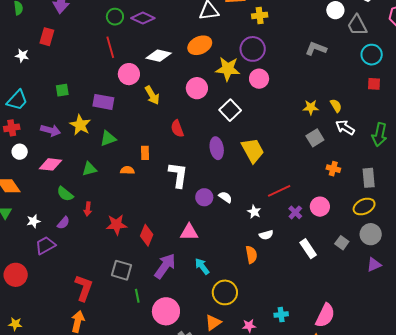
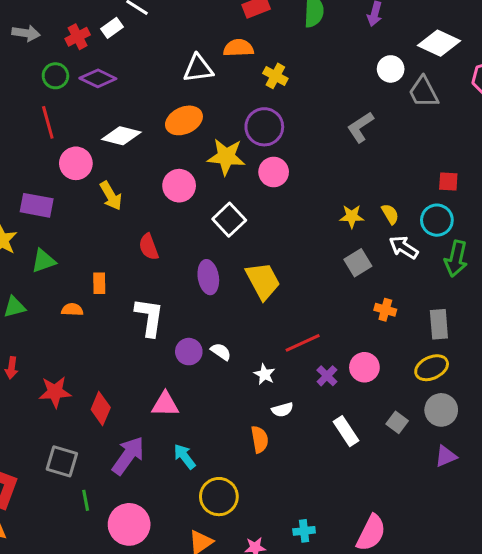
yellow cross: (260, 15) -> (275, 76), turned 35
gray L-shape: (316, 49) -> (360, 127), turned -55
cyan circle: (372, 55) -> (437, 220), moved

